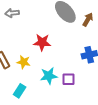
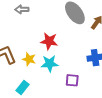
cyan star: (49, 76) -> (50, 64), moved

